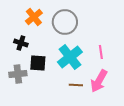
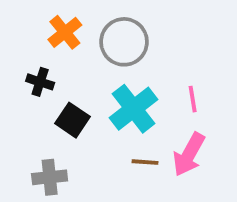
black square: (38, 63) -> (73, 120), turned 30
gray cross: (18, 74) -> (50, 177), moved

